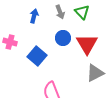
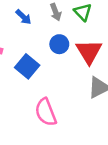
blue arrow: (34, 16) -> (23, 17), turned 120

